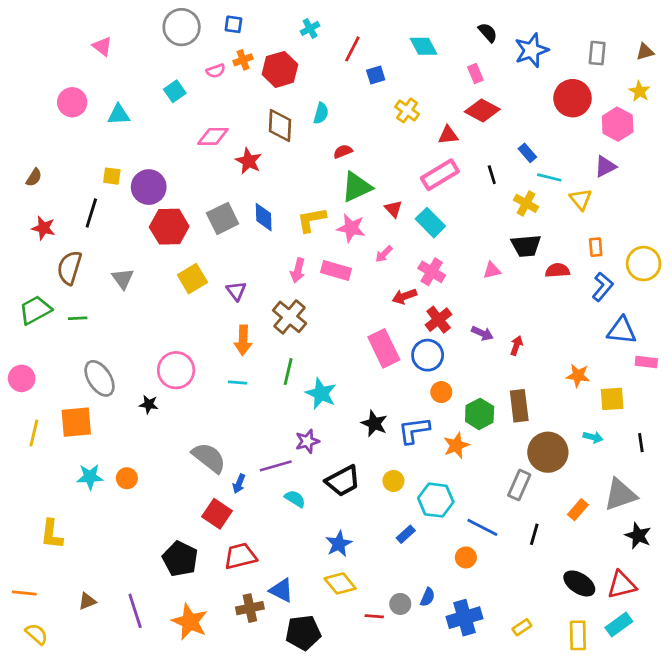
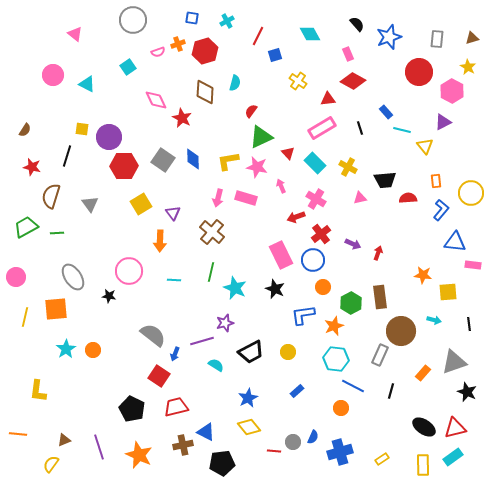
blue square: (233, 24) -> (192, 18), moved
cyan triangle: (119, 115) -> (87, 84), turned 30
pink diamond: (213, 136) -> (156, 100), turned 65
red semicircle: (343, 151) -> (251, 111), turned -32
yellow cross: (526, 203) -> (348, 167), moved
gray square: (223, 218) -> (163, 160), turned -30
pink arrow: (384, 254) -> (281, 186), turned 112
orange arrow: (243, 340) -> (160, 241), moved
black star: (374, 424) -> (275, 289), moved
cyan star: (90, 477) -> (66, 349), turned -30
cyan hexagon: (436, 500) -> (336, 359), moved
yellow semicircle: (37, 634) -> (51, 464), moved, turned -96

